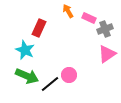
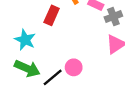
red rectangle: (39, 28) -> (52, 15), moved

